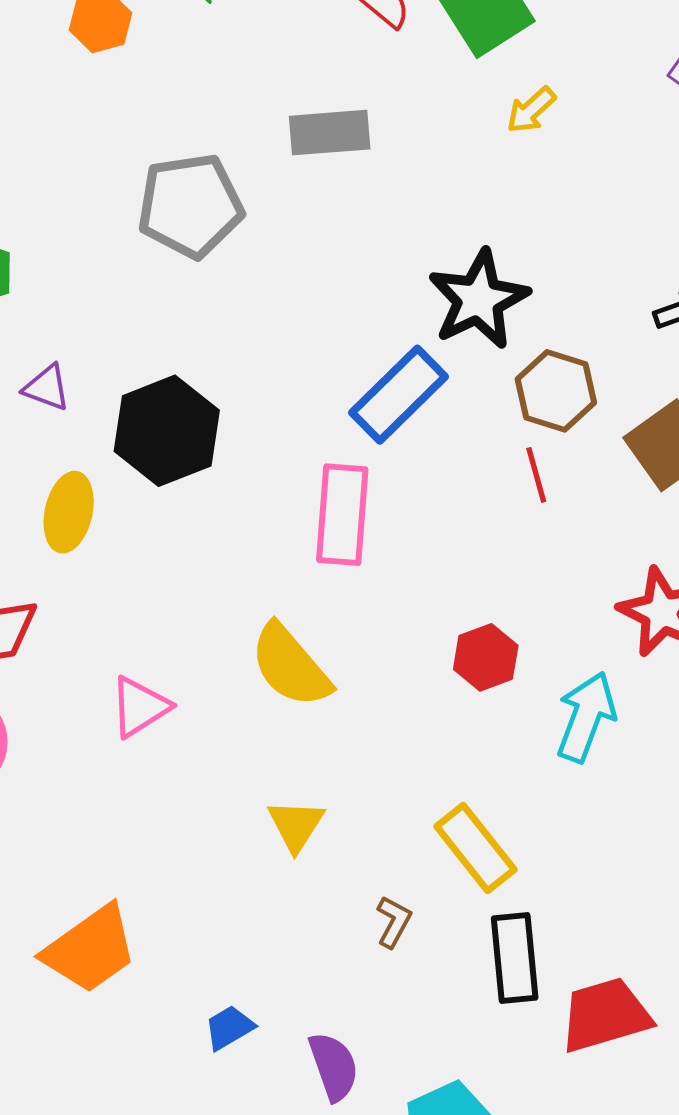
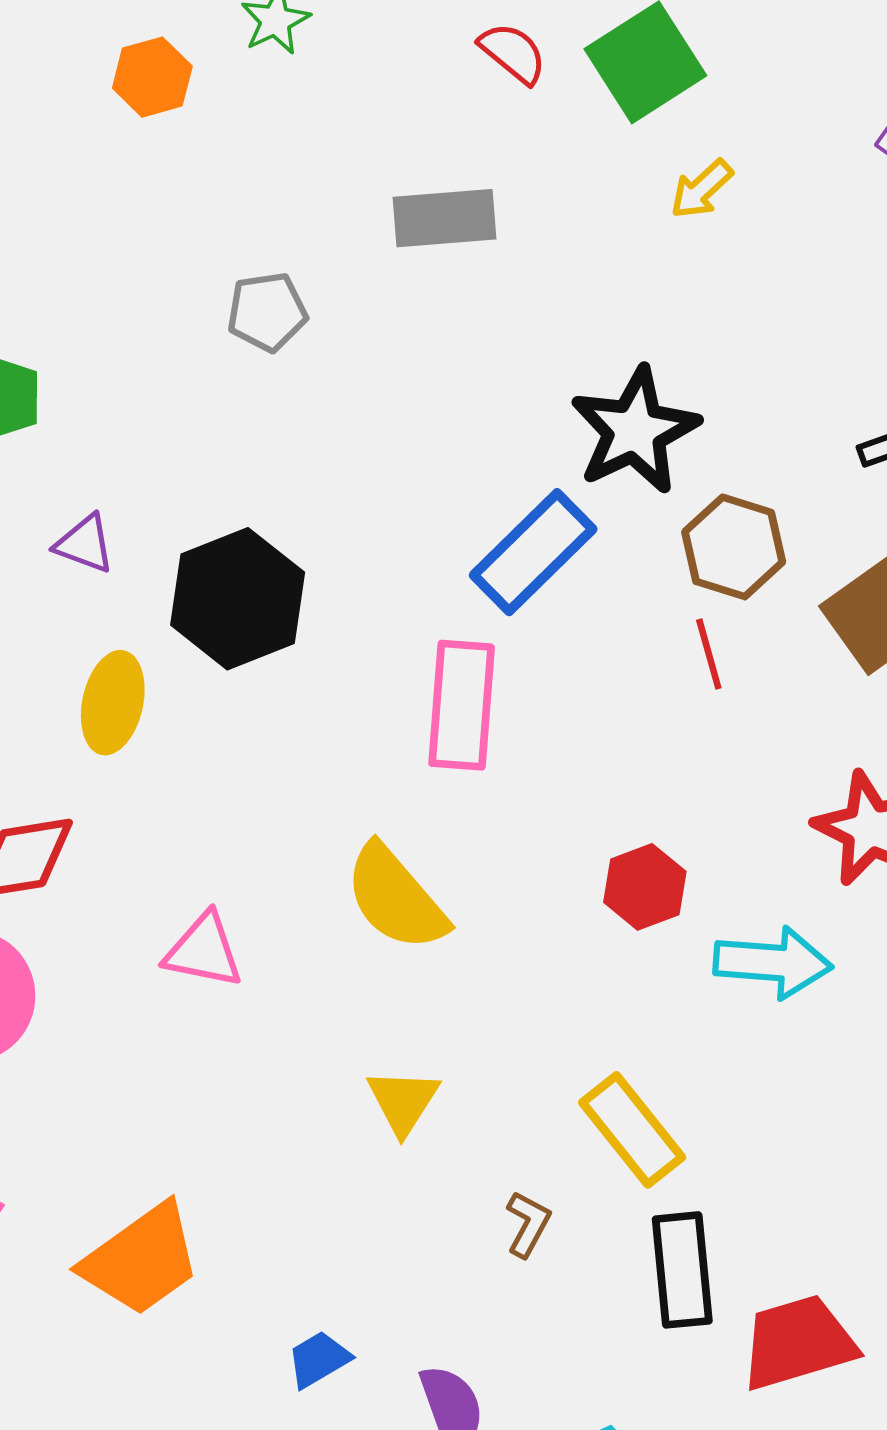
gray pentagon: (190, 206) -> (267, 312), size x0.6
pink triangle: (140, 707) -> (204, 951), turned 44
cyan arrow: (586, 717) -> (773, 962), turned 74

